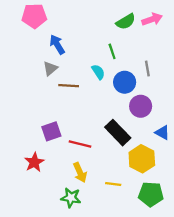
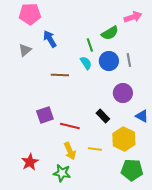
green semicircle: (126, 22) -> (110, 33), moved
green line: (112, 51) -> (90, 45), moved
gray triangle: (50, 68) -> (25, 50), moved
blue circle: (125, 82) -> (109, 61), moved
black rectangle: (118, 133) -> (103, 116), size x0.6
red star: (34, 162) -> (30, 162), moved
yellow line: (113, 184) -> (95, 149), moved

